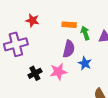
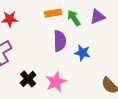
pink star: (58, 72) -> (56, 82), moved

